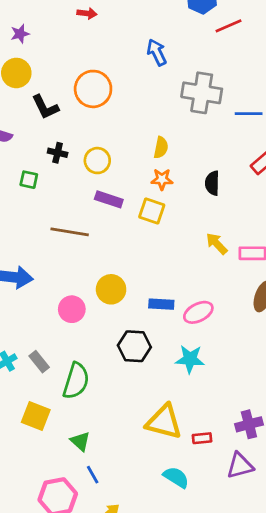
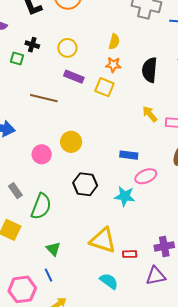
black cross: (58, 153) -> (32, 45), moved
black semicircle: (212, 183) -> (150, 70), size x1.4
blue rectangle: (161, 304) -> (129, 155), moved
pink ellipse: (198, 312) -> (146, 176), moved
green triangle: (80, 441) -> (53, 249), moved

